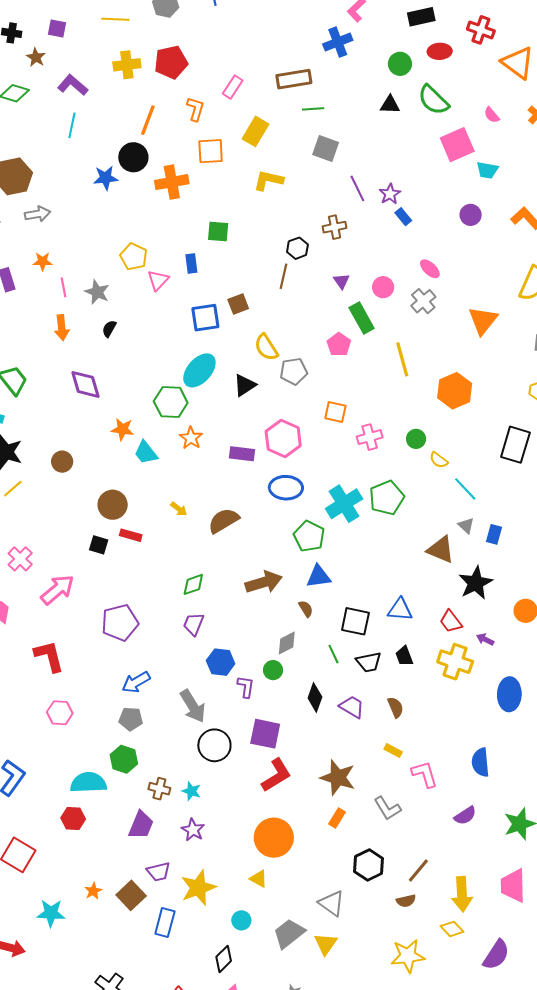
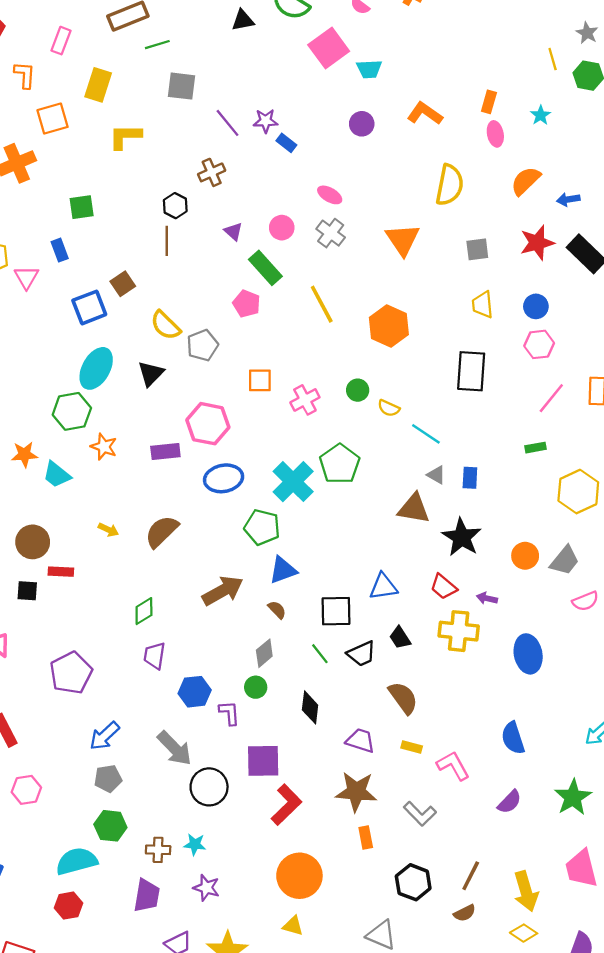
purple star: (390, 194) -> (266, 121), turned -30
purple trapezoid: (352, 707) -> (360, 741), moved
brown semicircle: (395, 707) -> (403, 698), size x1.4
orange rectangle: (337, 818) -> (366, 837), turned -30

